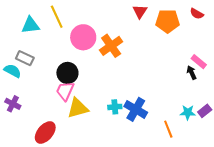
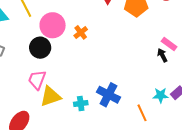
orange cross: (111, 46) -> (81, 32), size x0.6
black circle: (67, 73) -> (40, 48), moved
cyan cross: (115, 107) -> (81, 104), moved

